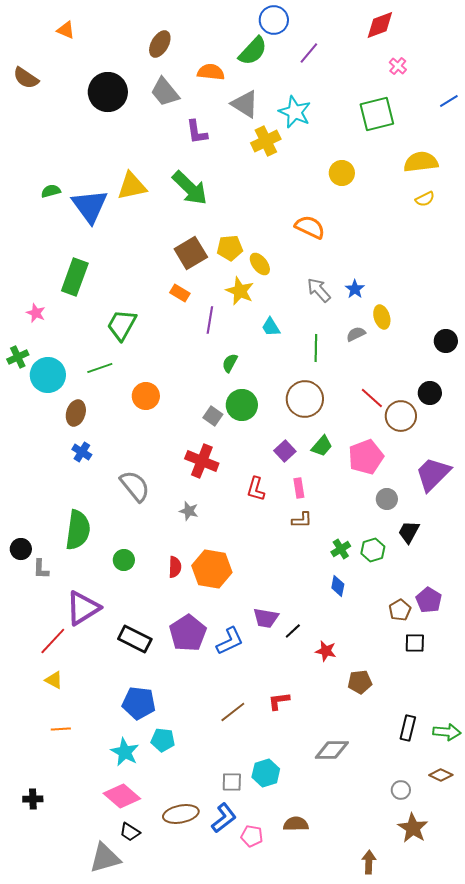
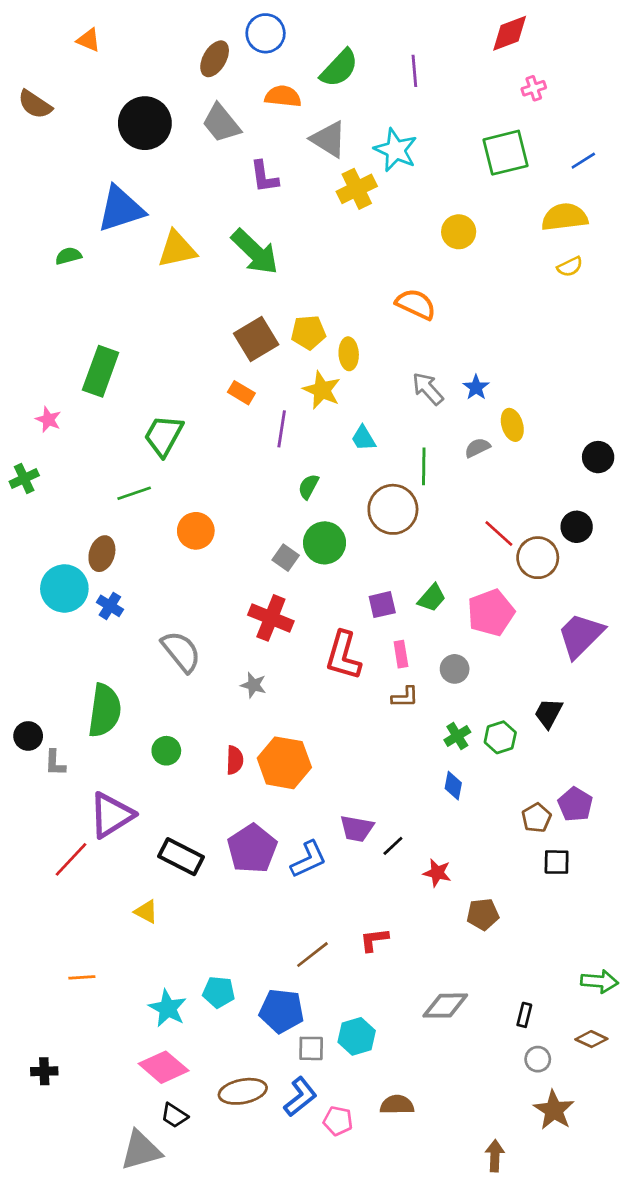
blue circle: (274, 20) -> (266, 33), moved
purple line: (309, 53) -> (414, 71), turned -45
pink cross: (398, 66) -> (534, 88), turned 30
blue line: (449, 101) -> (583, 161), moved
blue triangle: (90, 206) -> (121, 209), moved, turned 48
yellow ellipse: (260, 264) -> (349, 354), turned 35
cyan circle: (48, 375) -> (64, 588), moved
brown circle: (305, 399) -> (393, 509), moved
purple square: (285, 451) -> (382, 605), turned 30
red L-shape: (256, 489) -> (343, 656), size x1.5
gray circle: (387, 499) -> (455, 669), moved
yellow triangle: (54, 680) -> (146, 912), moved
blue pentagon: (139, 703) -> (282, 1011), moved
black rectangle: (408, 728) -> (524, 1015), moved, size x0.7

